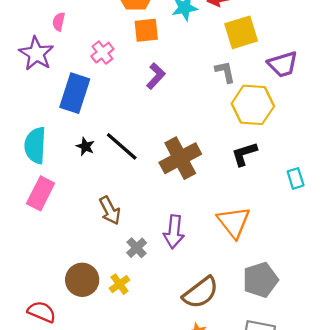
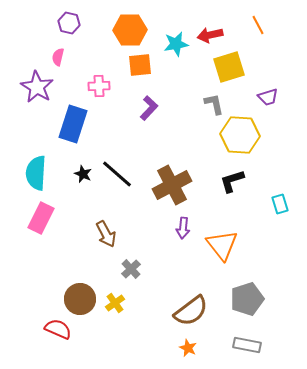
pink cross: (102, 53) -> (99, 86), turned 35
purple trapezoid: (283, 64) -> (268, 97), size x0.7
purple arrow: (174, 232) -> (183, 228), moved, size x0.7
red semicircle: (42, 312) -> (58, 329), moved

